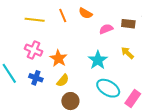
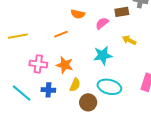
orange line: (63, 15) -> (61, 34), moved, turned -72
yellow line: (35, 20) -> (18, 36), moved
cyan star: (98, 60) -> (103, 55), turned -30
cyan ellipse: (108, 88) -> (109, 87), moved

